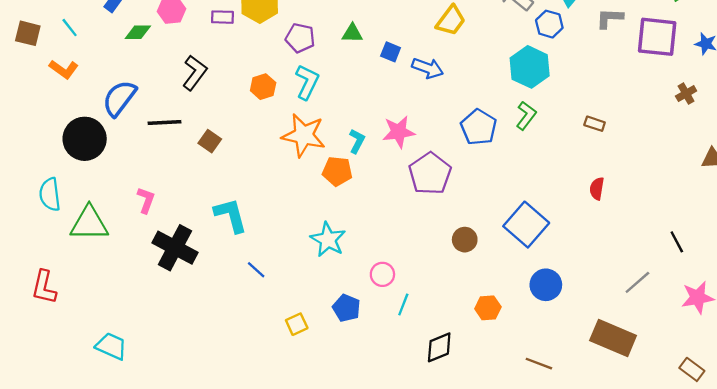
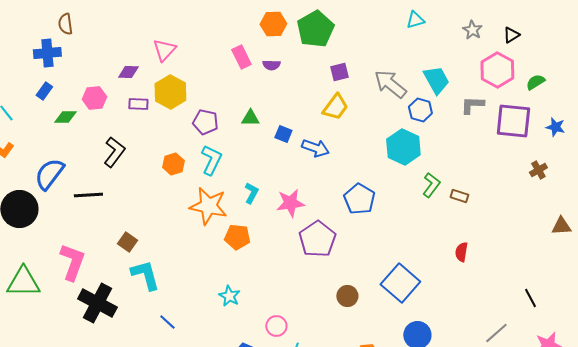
green L-shape: (526, 116) -> (431, 185), moved
brown square: (210, 141) -> (127, 242), moved
cyan L-shape: (357, 141) -> (251, 193), moved
pink L-shape: (146, 200) -> (72, 262), size x1.6
cyan star: (328, 240) -> (229, 296), size x0.7

